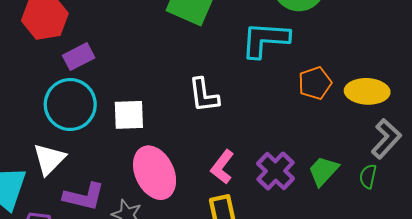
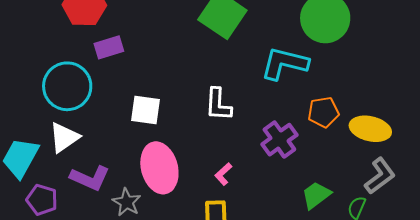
cyan circle: (70, 105) -> (67, 86), moved
pink L-shape: (222, 167) -> (223, 174), size x0.7
purple cross: (276, 171) -> (279, 140), moved

